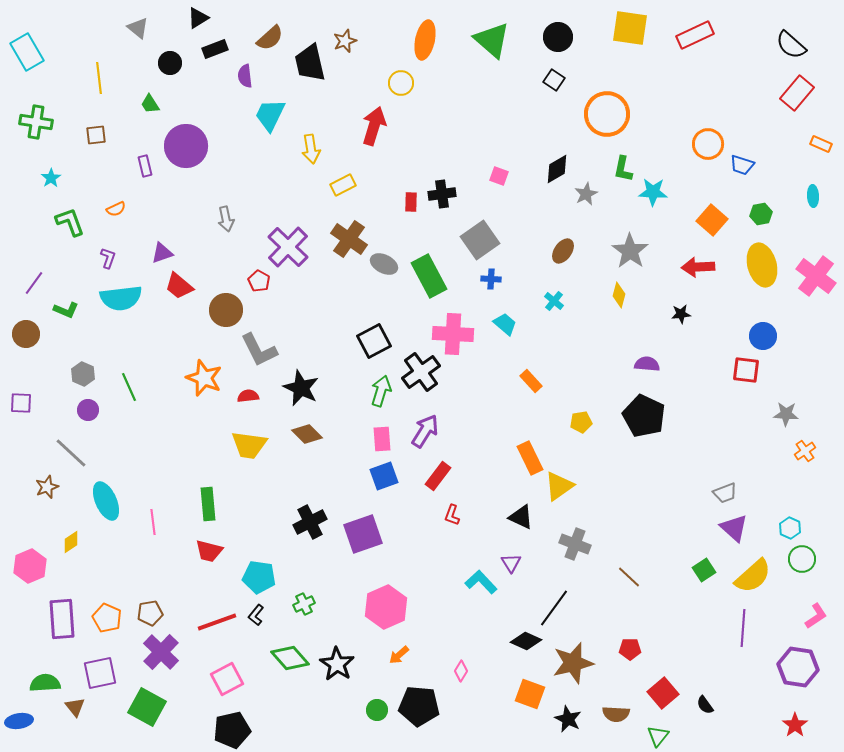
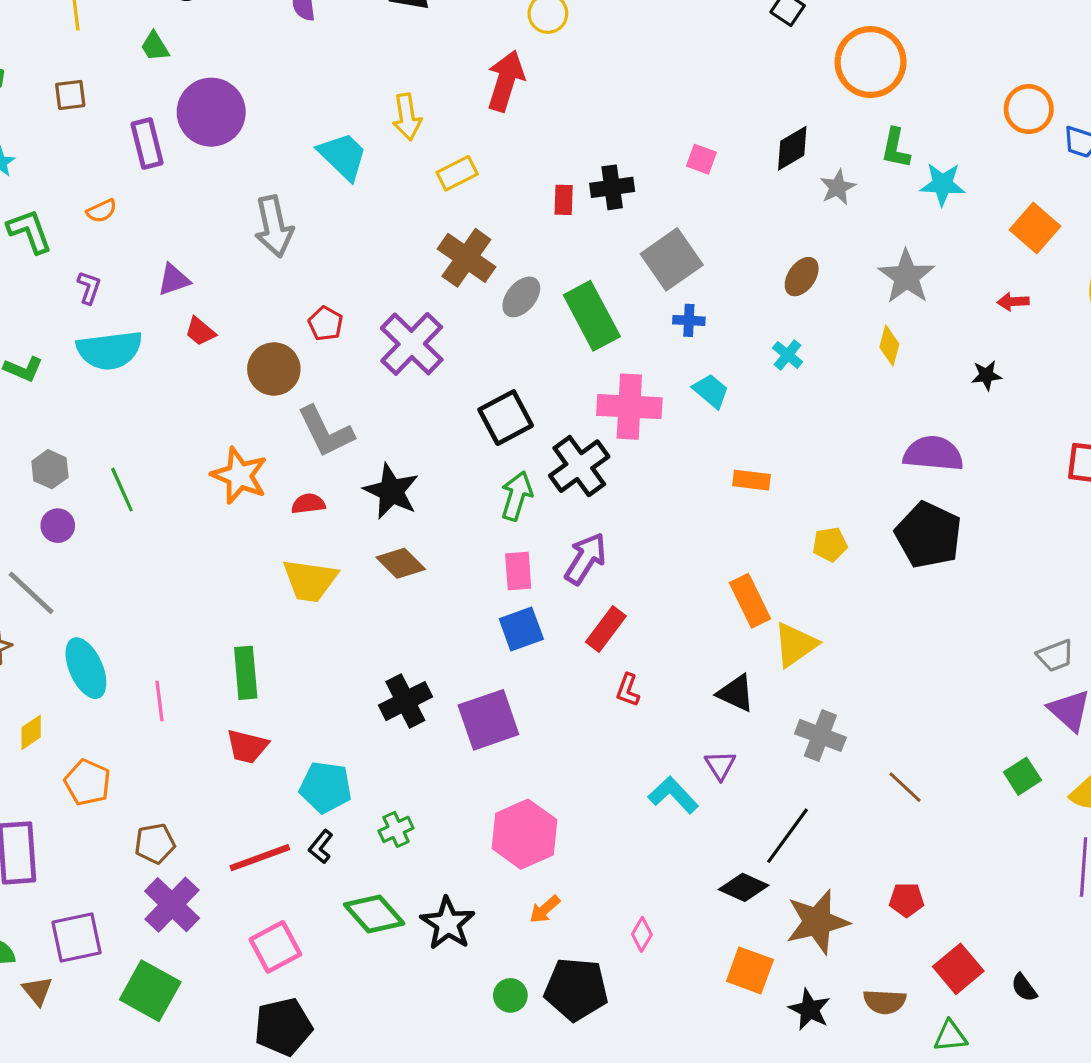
cyan trapezoid: (270, 115) -> (343, 156), moved, turned 108
purple rectangle: (145, 166) -> (147, 143), size x1.4
gray arrow: (226, 219) -> (274, 226), size x1.5
purple cross: (288, 247) -> (412, 344), moved
gray ellipse: (384, 264) -> (521, 297), turned -76
red arrow: (698, 267) -> (1013, 302), size x0.6
red trapezoid: (179, 286) -> (200, 331), size x0.7
purple semicircle: (647, 364) -> (933, 454), size x1.5
orange rectangle: (531, 381) -> (752, 480), turned -40
orange pentagon: (107, 618) -> (87, 782), moved
green triangle: (658, 736) -> (950, 1036), turned 45

